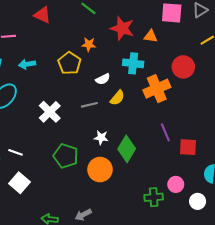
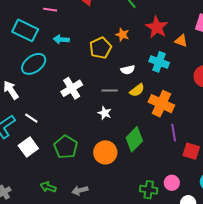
orange cross: (157, 89) -> (161, 104), moved, turned 35
white star: (101, 138) -> (105, 113), moved
green pentagon: (66, 156) -> (66, 147), moved

